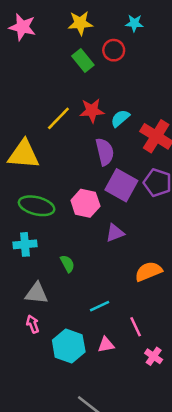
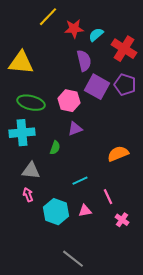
yellow line: (58, 118) -> (48, 17), moved
purple triangle: (115, 233) -> (75, 129), moved
cyan cross: (25, 244) -> (22, 133), size x1.4
green semicircle: (67, 264) -> (55, 148), turned 48

